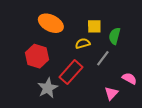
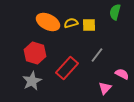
green semicircle: (115, 36) -> (115, 12), moved
yellow semicircle: (83, 43) -> (71, 23), moved
gray star: (48, 88) -> (32, 81), moved

